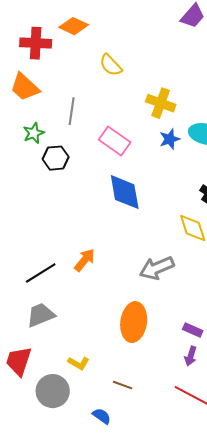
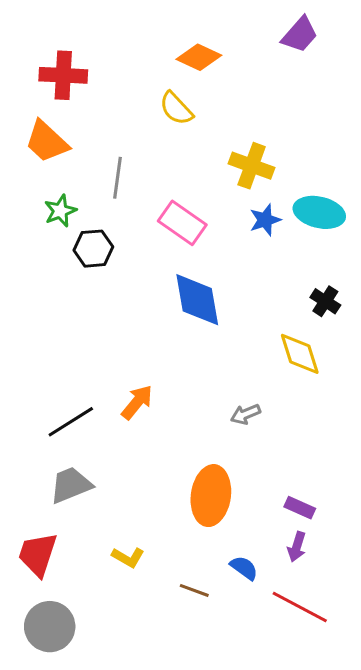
orange diamond: (74, 26) -> (199, 57), moved
gray arrow: (157, 268) -> (246, 414), size x0.6
gray circle: (53, 391) -> (50, 627), moved
blue semicircle: (102, 416) -> (244, 568), moved

